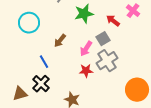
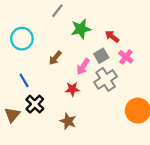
pink cross: (133, 11) -> (126, 57), moved
blue line: (44, 62) -> (24, 80), moved
red star: (86, 71) -> (72, 89), moved
brown triangle: (20, 94) -> (12, 115), turned -35

